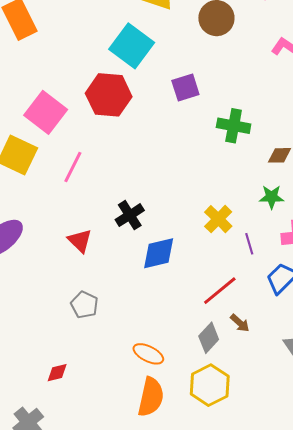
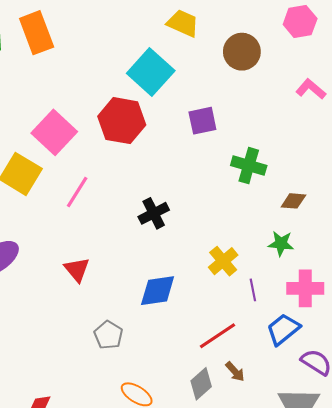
black cross: (130, 215) -> (154, 213), moved
gray pentagon: (84, 305) -> (108, 335), moved

